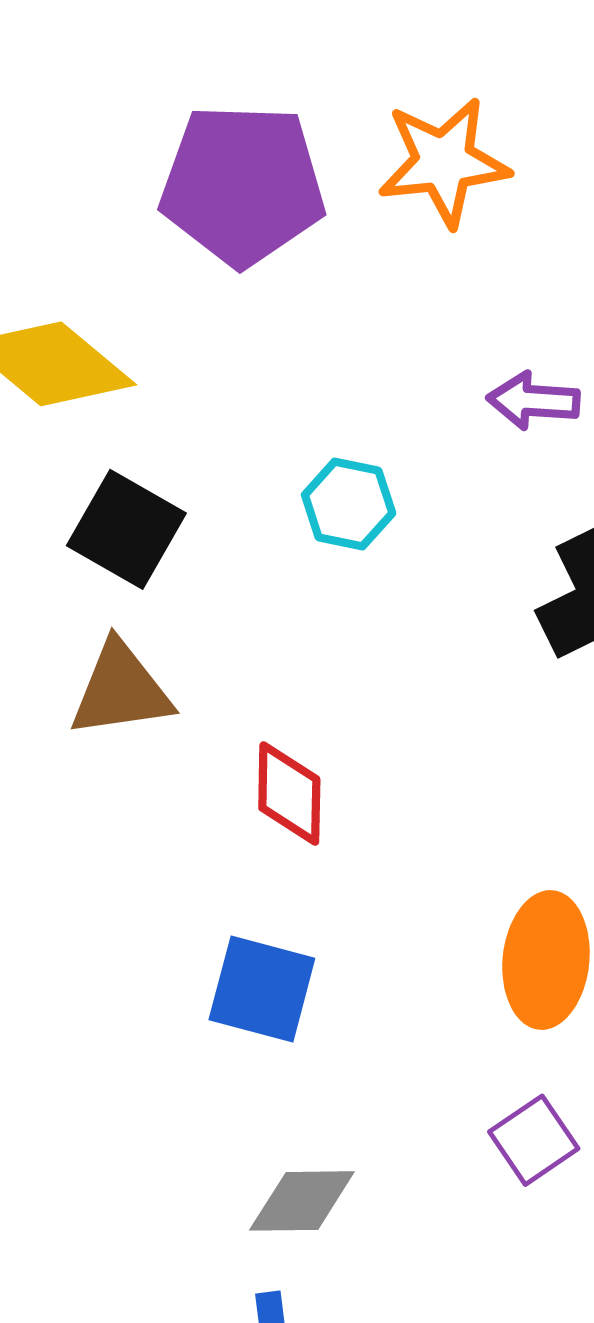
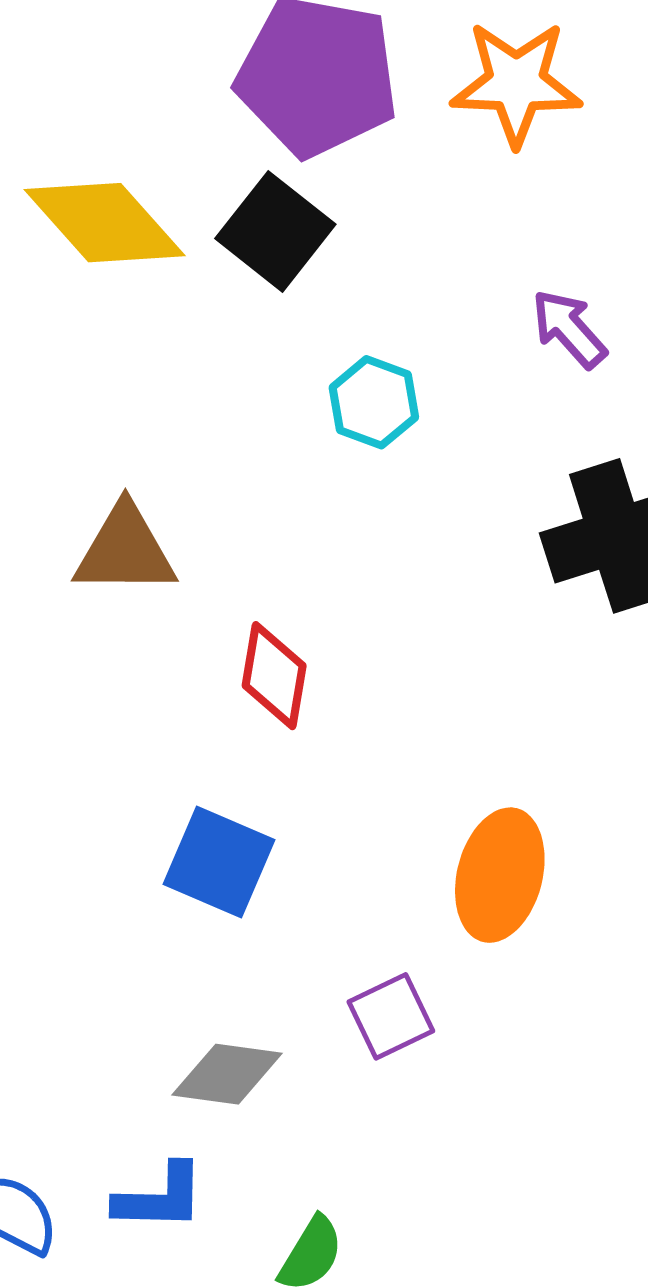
purple arrow: (533, 401) -> (569, 329), turned 36
black square: (126, 529) -> (275, 231), moved
purple square: (534, 1140) -> (391, 1016), moved

